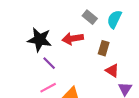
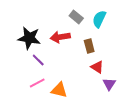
brown rectangle: (104, 48) -> (89, 46), turned -32

